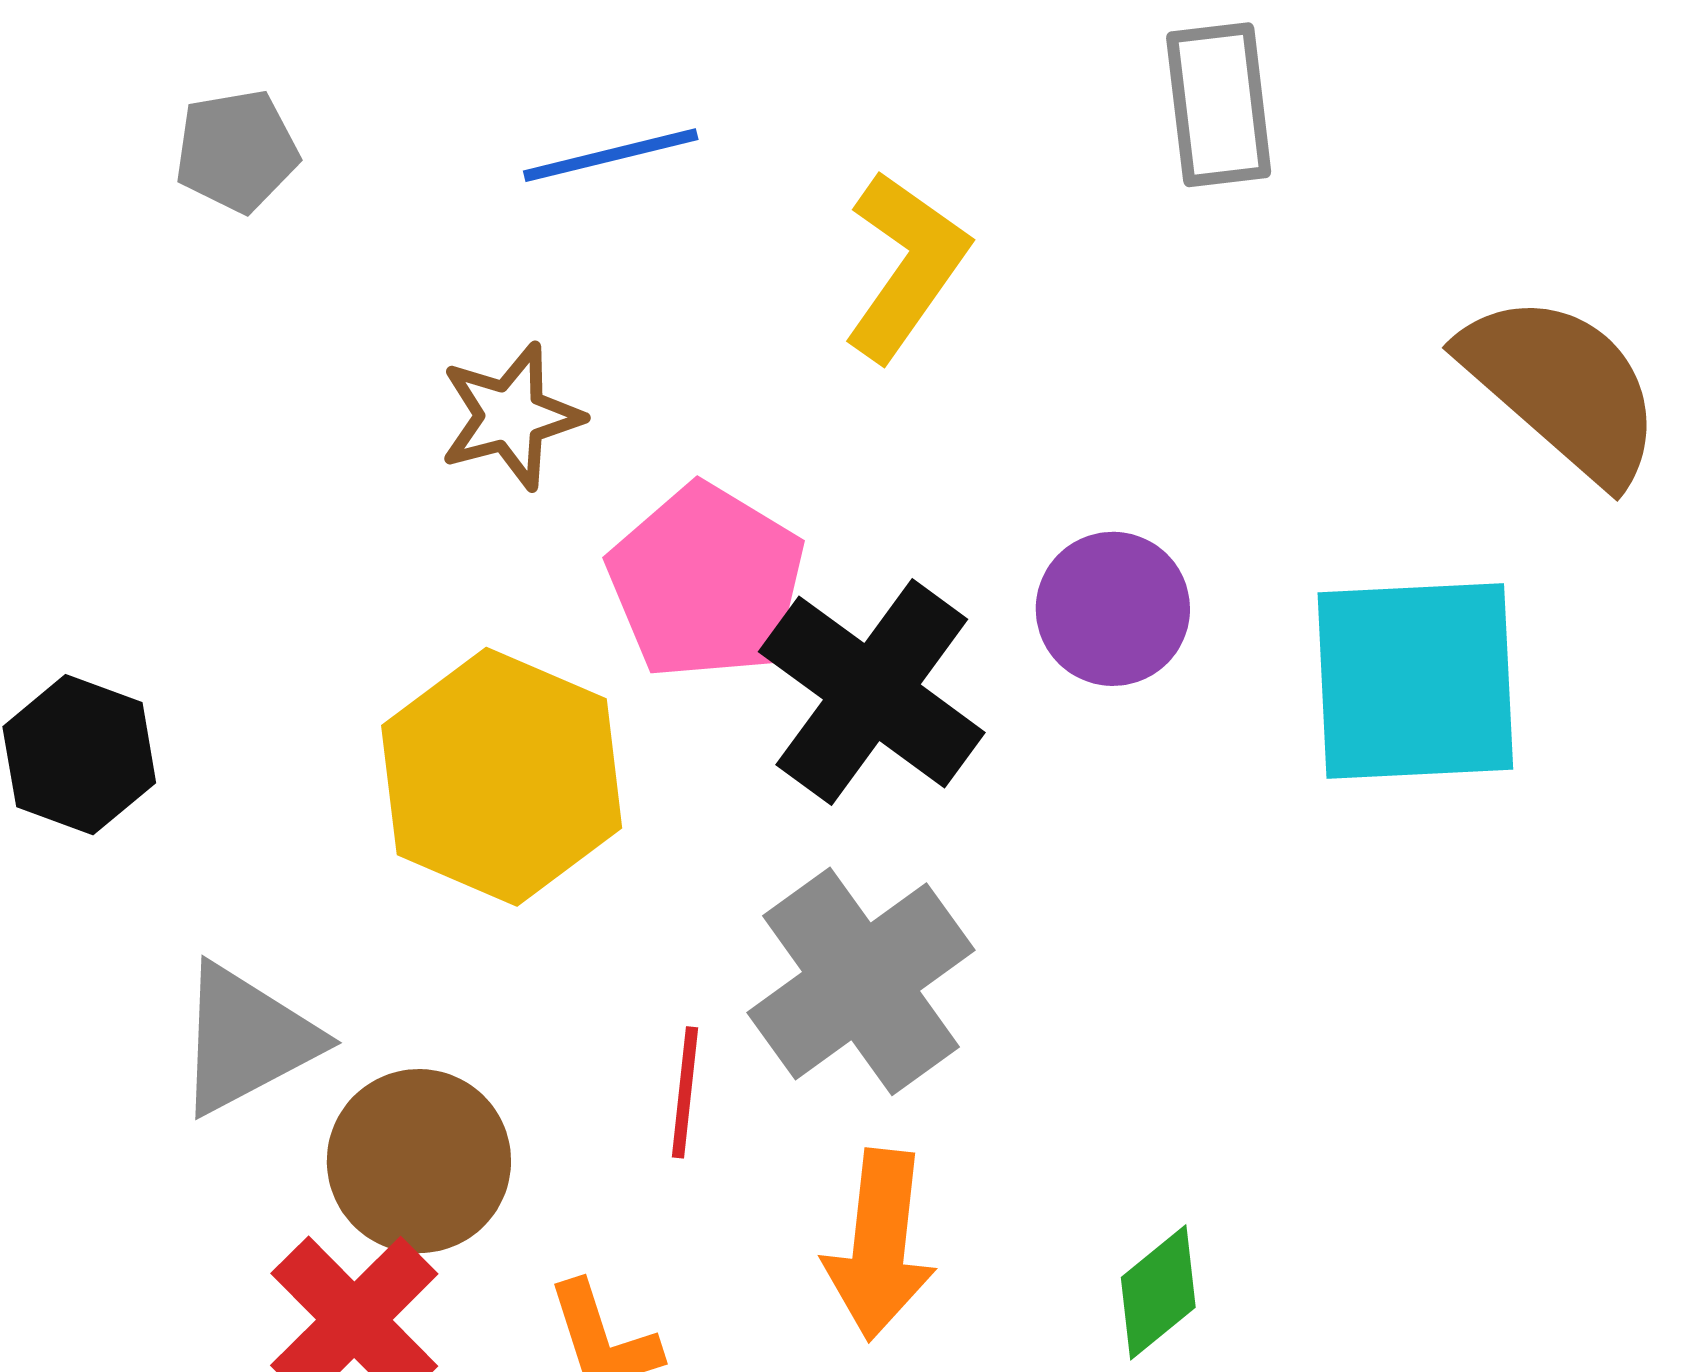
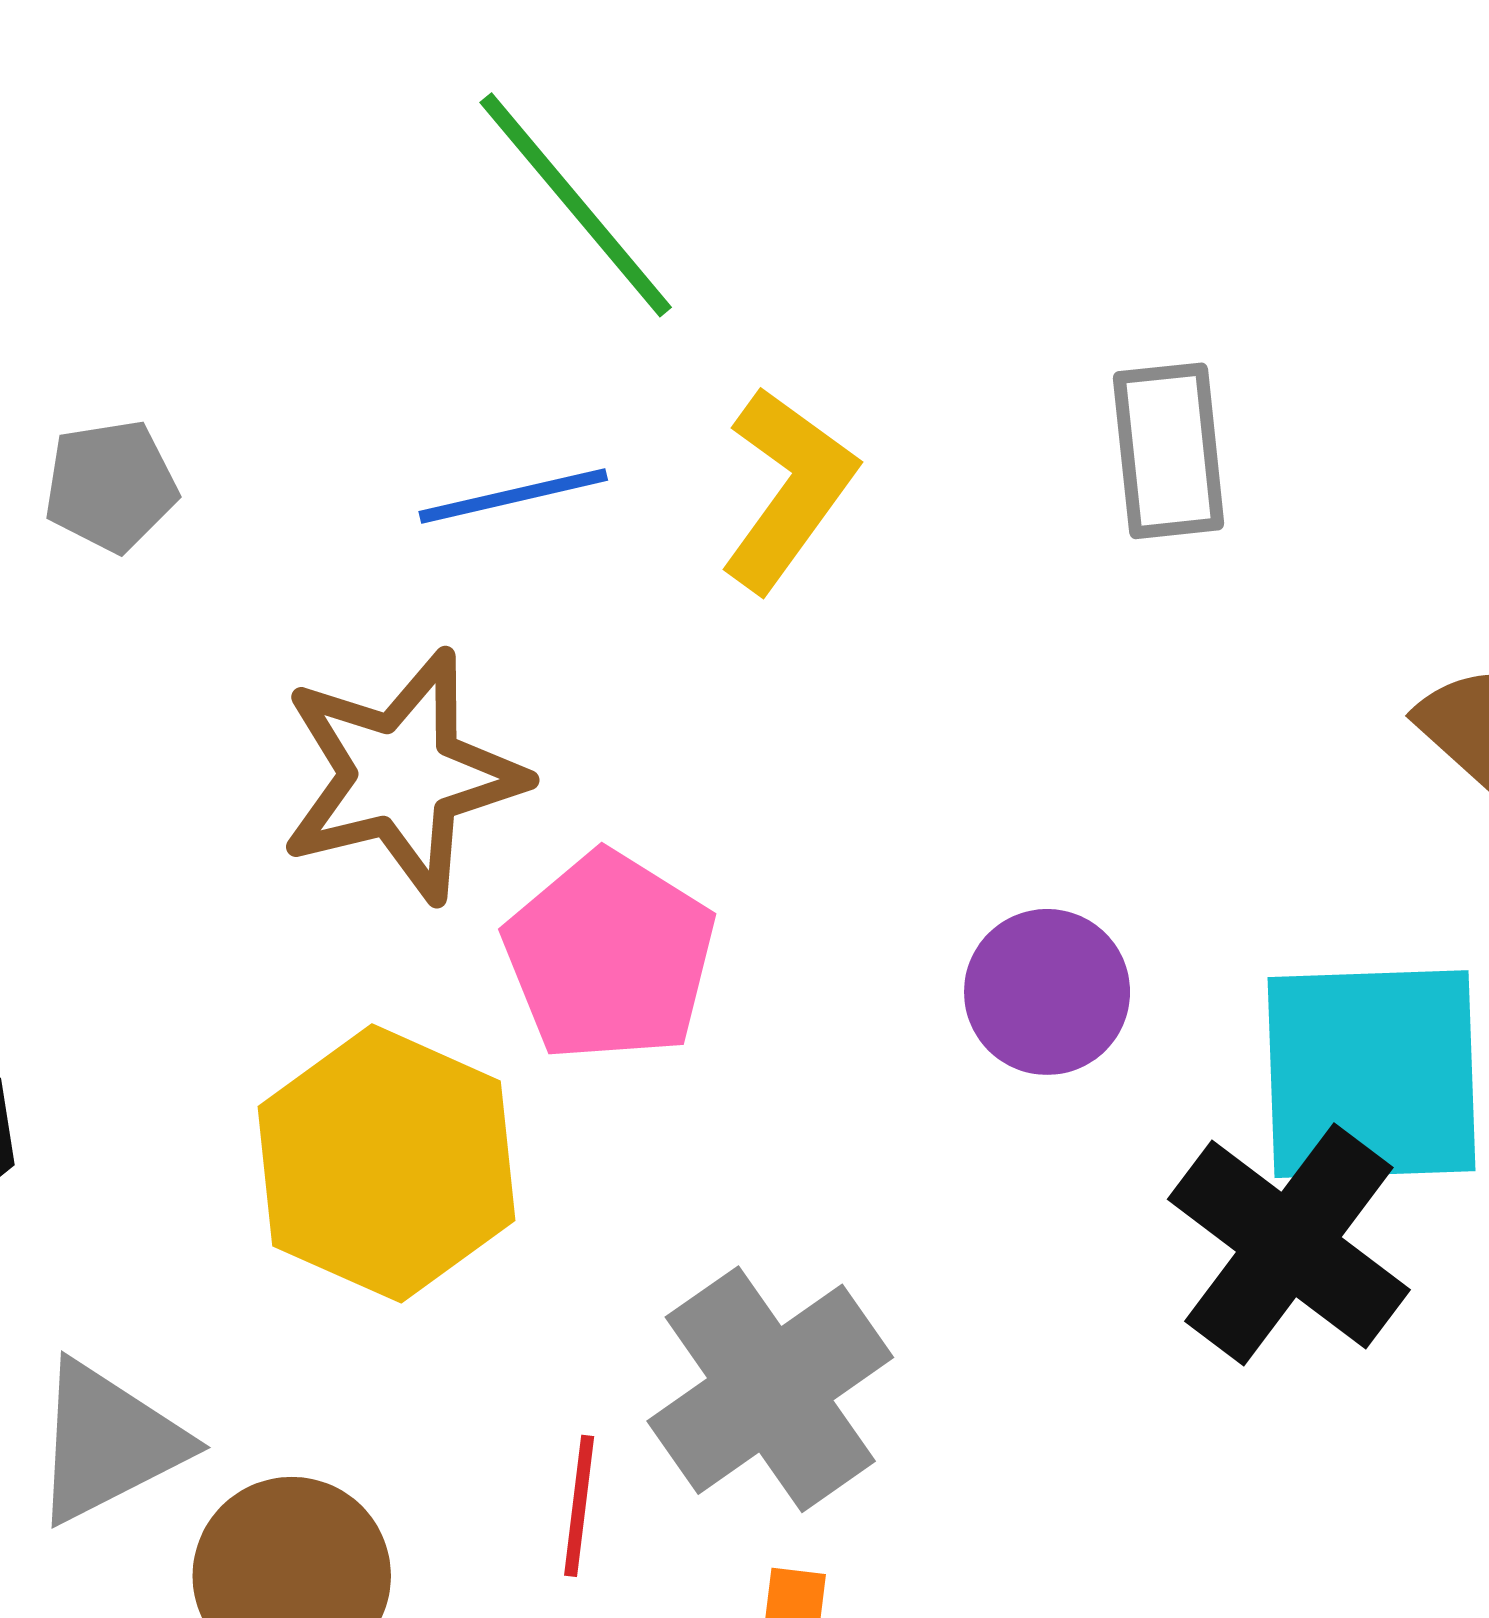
yellow L-shape: (906, 266) -> (788, 489), moved
brown star: (511, 416) -> (402, 776), size x1.6
black cross: (872, 692) -> (1289, 1244), moved

